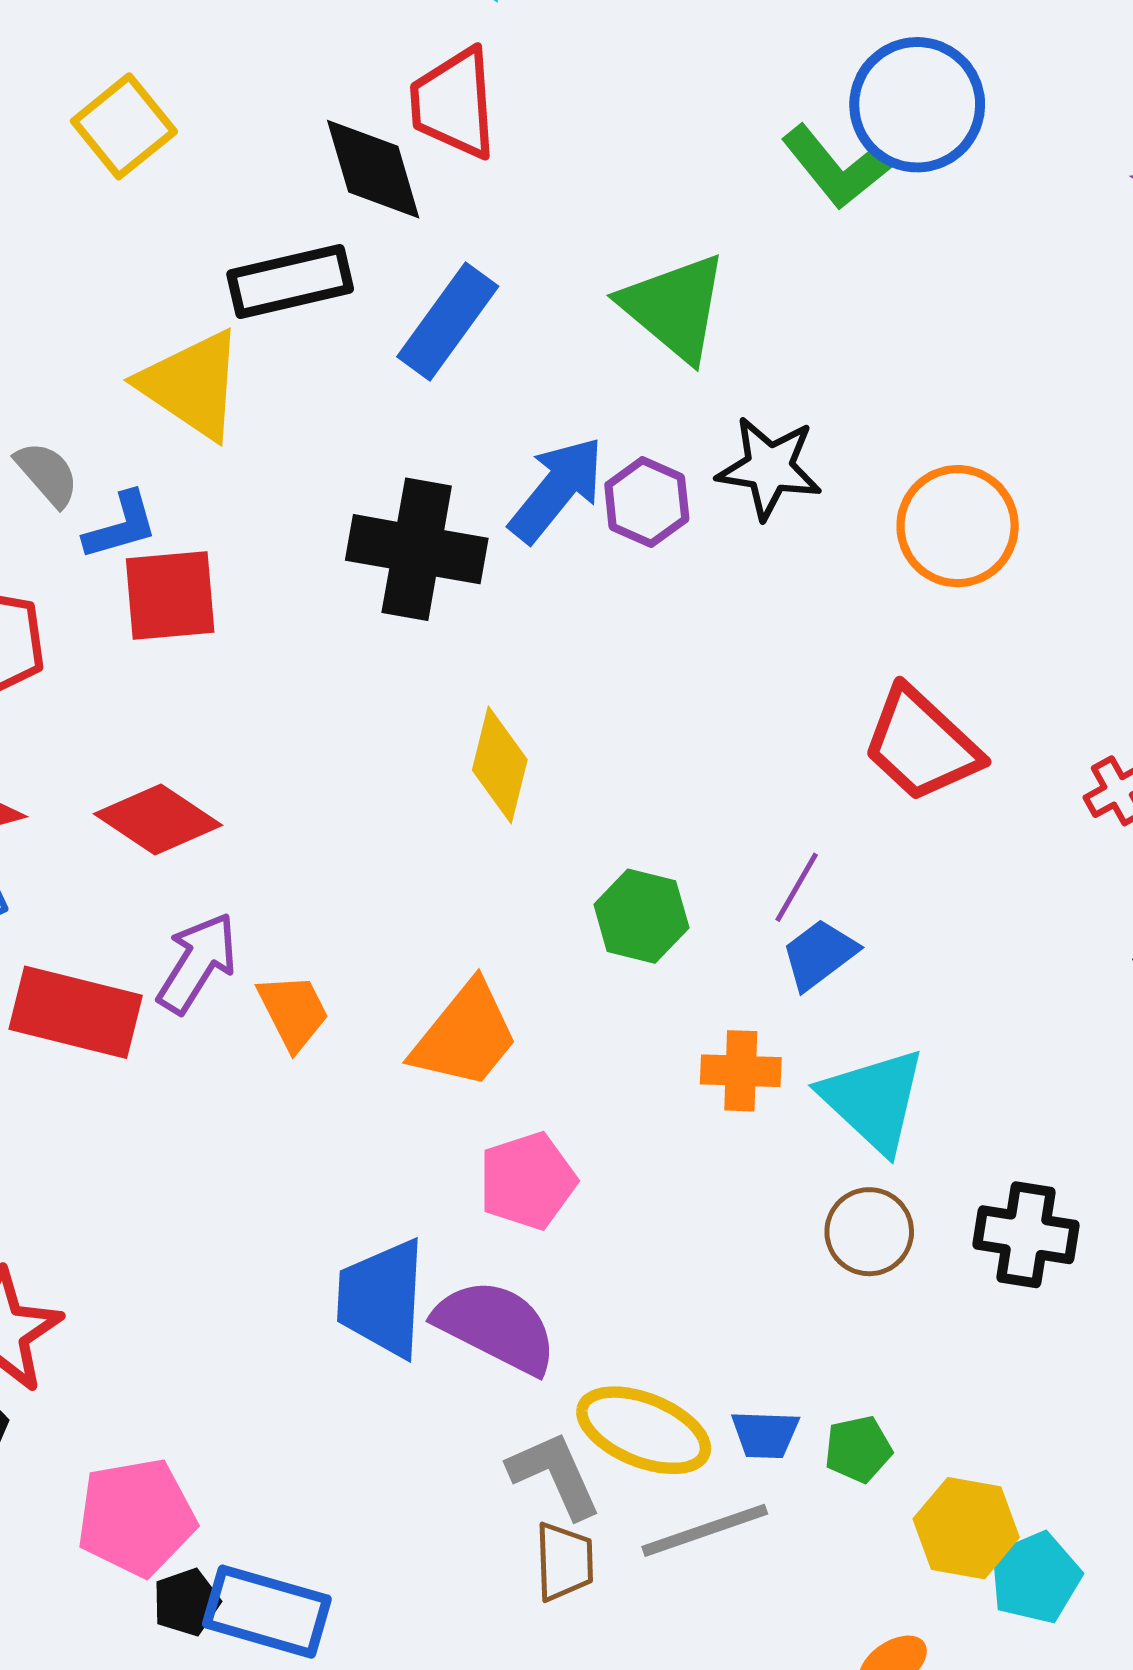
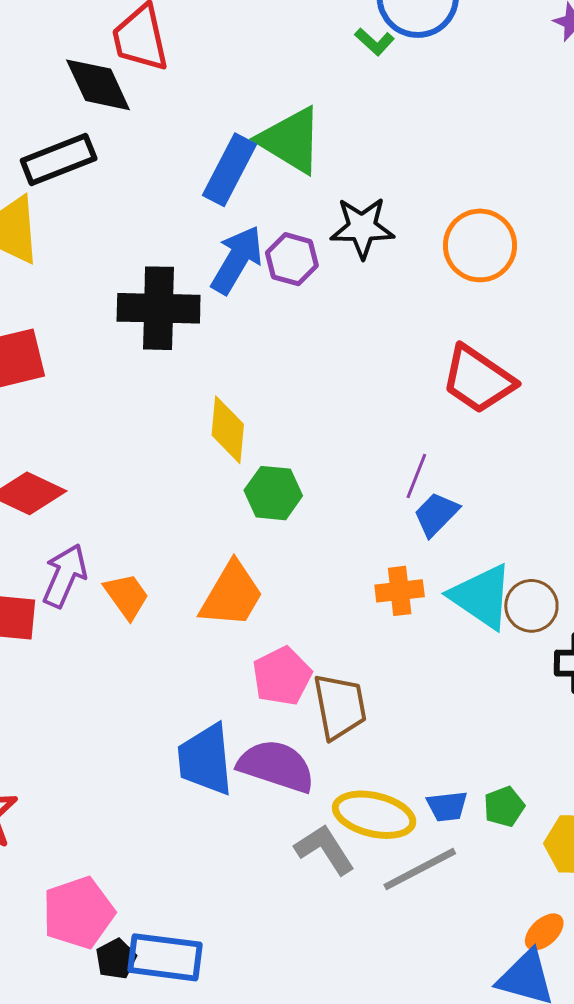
green L-shape: (835, 167) -> (374, 42), size x0.6
blue rectangle: (448, 322) -> (230, 170), moved
green hexagon: (641, 916) -> (273, 493), moved
brown circle: (869, 1232) -> (531, 606), moved
brown trapezoid: (564, 1562) -> (340, 707), moved, size x1.4

